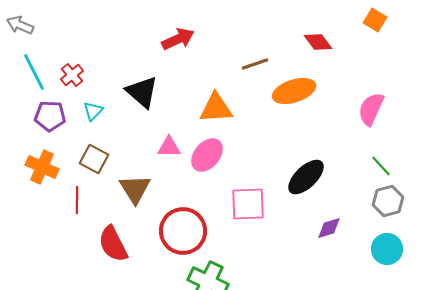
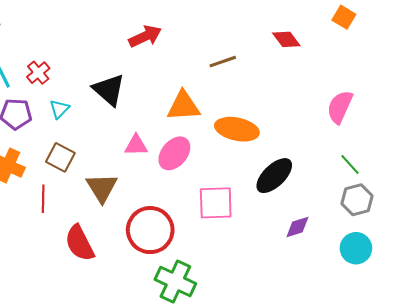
orange ellipse: (294, 91) -> (237, 129), moved, turned 30

